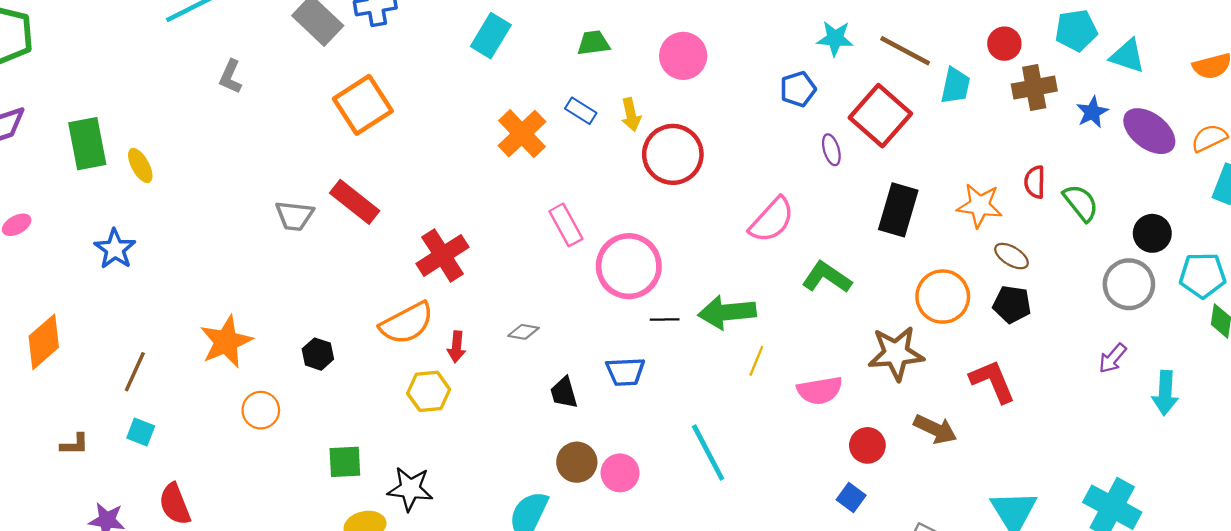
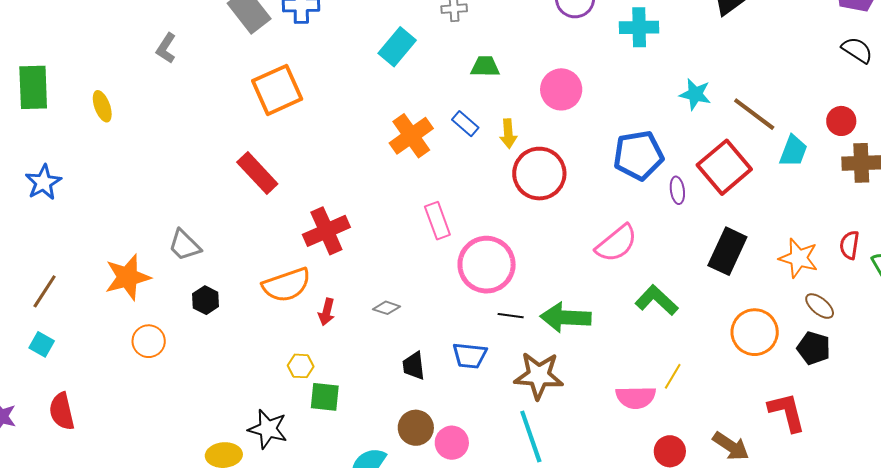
blue pentagon: (798, 89) -> (638, 155), moved, size x1.6
yellow ellipse: (140, 165) -> (102, 106), moved
gray trapezoid: (294, 216) -> (184, 245), moved, turned 30
brown star: (896, 353) -> (539, 376), moved
yellow line: (756, 361) -> (673, 376), moved
yellow hexagon: (429, 391) -> (301, 366), moved, size x0.7
green square: (345, 462) -> (325, 397), moved

